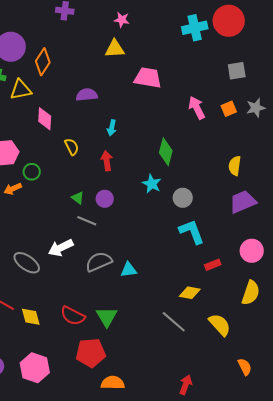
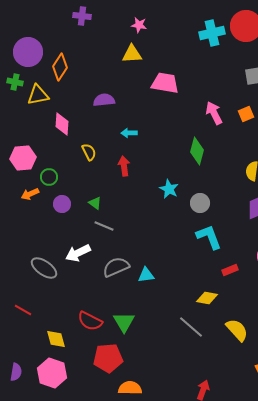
cyan arrow: (112, 128) -> (129, 133), turned 77
green diamond: (166, 152) -> (197, 151), moved
purple circle: (105, 199) -> (62, 204), moved
yellow diamond: (31, 317) -> (56, 339), moved

